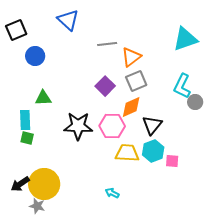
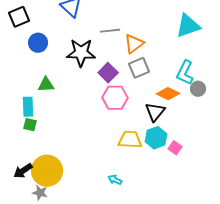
orange diamond: (131, 107) -> (168, 94), moved, turned 50
black star: (78, 126) -> (81, 53), moved
pink hexagon: (112, 126) -> (115, 98), moved
pink square: (172, 161) -> (175, 148), turned 32

